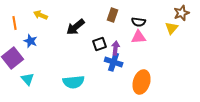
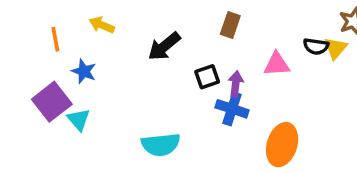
black semicircle: (139, 22) -> (316, 46), moved
cyan triangle: (28, 79) -> (79, 120), moved

